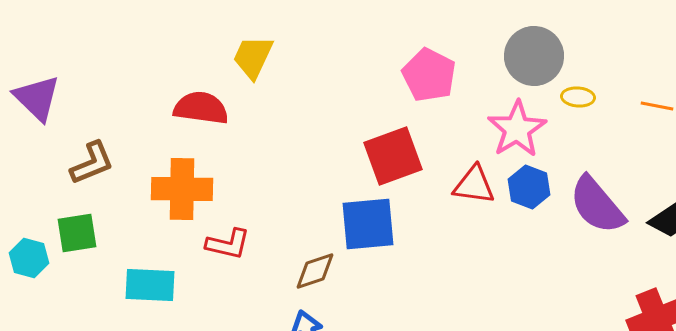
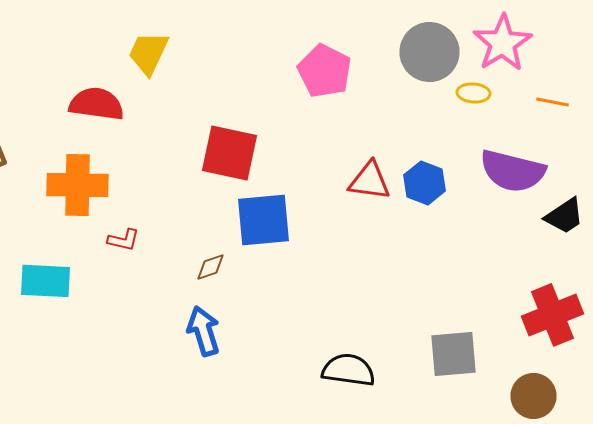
pink star: (517, 129) -> (502, 43), moved
red square: (393, 156) -> (230, 153), moved, turned 32
purple semicircle: (597, 205) -> (512, 171), moved, turned -36
red L-shape: (228, 244) -> (124, 240), size x0.7
brown diamond: (315, 271) -> (210, 267), size x0.7

